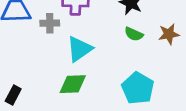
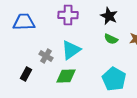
gray cross: (50, 23) -> (46, 56), moved, turned 32
black rectangle: (13, 95) -> (26, 74), moved

